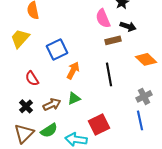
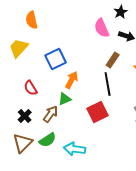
brown rectangle: (113, 40) -> (113, 60), moved, turned -42
green triangle: (74, 98) -> (65, 99), moved
brown arrow: (52, 104) -> (51, 114), turned -30
red square: (99, 124) -> (98, 112), moved

